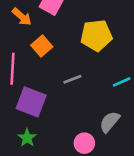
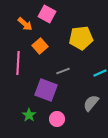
purple square: (31, 102) -> (46, 90), moved
pink circle: (84, 143) -> (57, 119), moved

